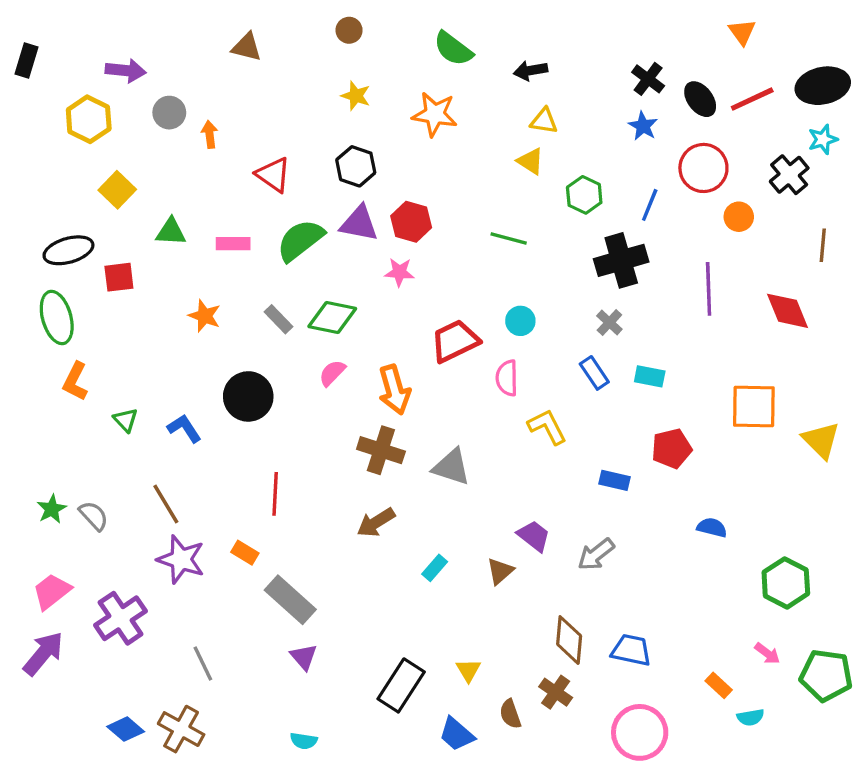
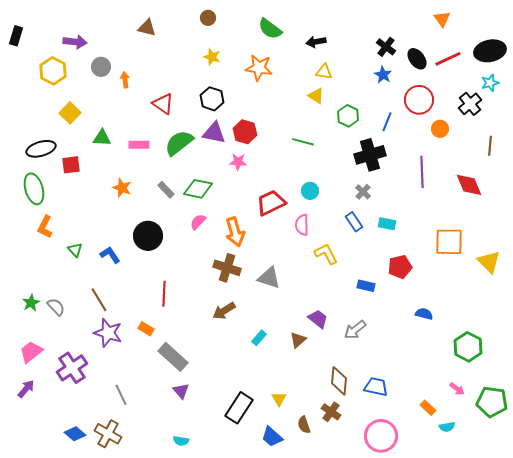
purple arrow: (43, 653) -> (26, 389), size x0.7

